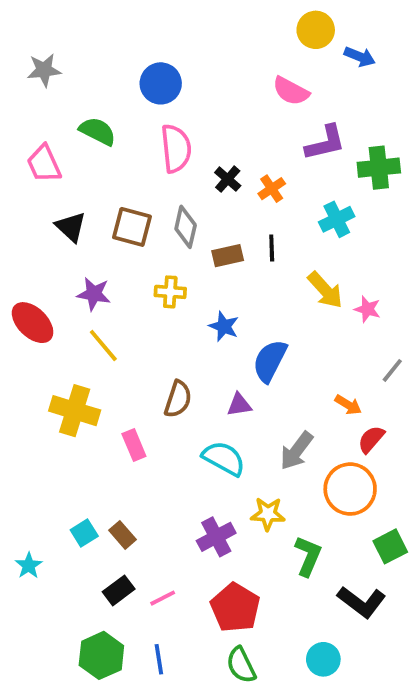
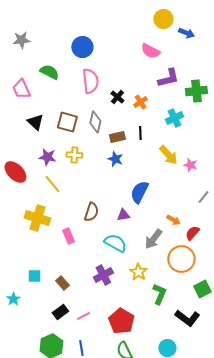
yellow cross: (170, 292) -> (74, 155), moved
blue star: (224, 326) -> (115, 159), moved
orange arrow: (348, 405) -> (173, 220), moved
yellow star: (268, 514) -> (138, 272), turned 30
cyan square: (84, 533) -> (34, 276), moved, turned 32
purple cross: (216, 537) -> (103, 275), moved

